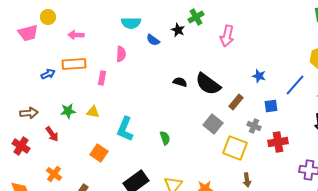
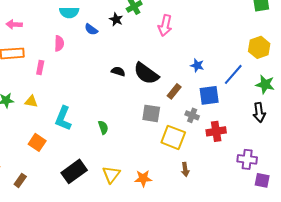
blue square: (271, 106) -> (209, 95), size x1.5
gray square: (213, 124) -> (151, 113), turned -30

